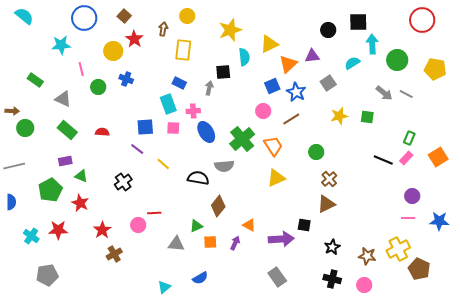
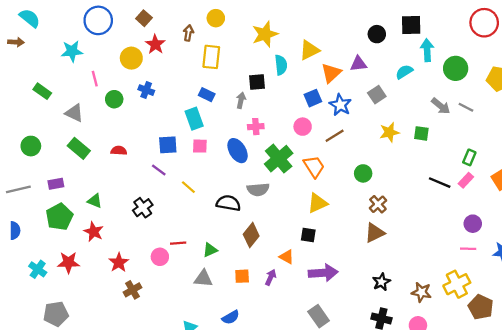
brown arrow: (12, 111) -> (16, 42), moved
pink cross: (193, 111) -> (256, 127), moved
purple rectangle: (65, 161) -> (56, 184), moved
black square: (304, 225) -> (308, 235), moved
green triangle: (196, 226) -> (210, 250), moved

